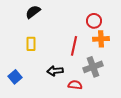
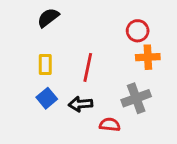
red line: (74, 46) -> (88, 67), moved
blue square: (15, 77) -> (47, 98), moved

